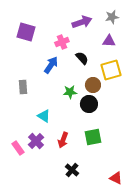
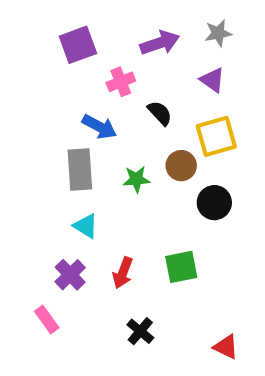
purple square: (26, 32) -> (78, 45), moved, turned -36
purple triangle: (109, 41) -> (212, 80), turned 32
blue arrow: (51, 65) -> (99, 127), turned 84
gray rectangle: (23, 87) -> (80, 169), moved, size x1.5
black circle: (89, 104) -> (214, 203), moved
pink rectangle: (18, 148) -> (47, 319), moved

